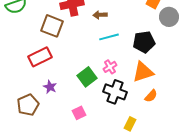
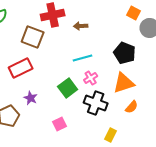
cyan line: (109, 37) -> (83, 58), moved
black pentagon: (144, 42) -> (125, 53), turned 30

